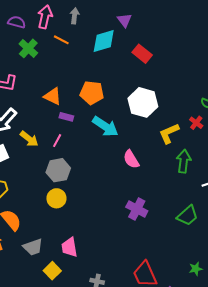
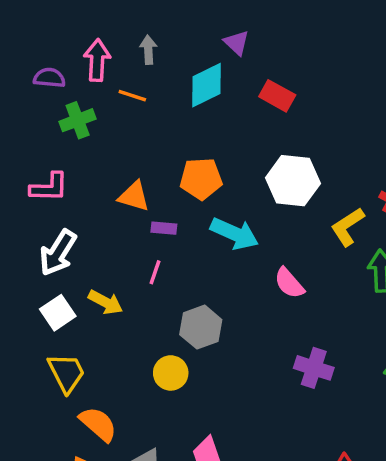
green cross: (28, 48) -> (78, 120), turned 36
yellow arrow: (29, 139) -> (105, 302), moved
gray hexagon: (58, 170) -> (201, 327), moved

